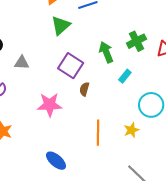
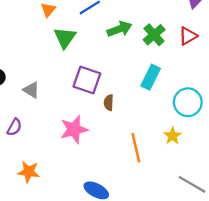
green arrow: (106, 52) -> (120, 29), moved, turned 105
gray triangle: (22, 63) -> (31, 90), turned 42
cyan rectangle: (125, 76) -> (151, 77), size x1.5

